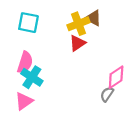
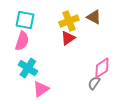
brown triangle: (93, 18) -> (94, 17), moved
pink semicircle: (25, 62) -> (22, 41), moved
pink triangle: (24, 101) -> (41, 89), moved

